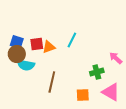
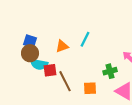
red square: (37, 44) -> (50, 70), moved
brown line: (52, 82) -> (65, 81), turned -40
orange square: (83, 95) -> (90, 88), moved

